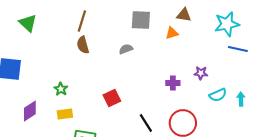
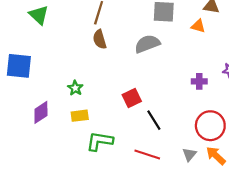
orange triangle: (172, 33) -> (198, 26), turned 32
gray semicircle: (126, 49) -> (147, 44), size x1.6
black line: (146, 123) -> (154, 120), moved

